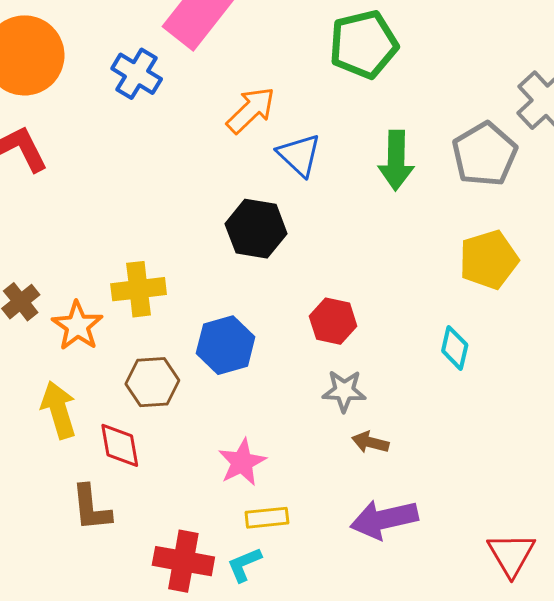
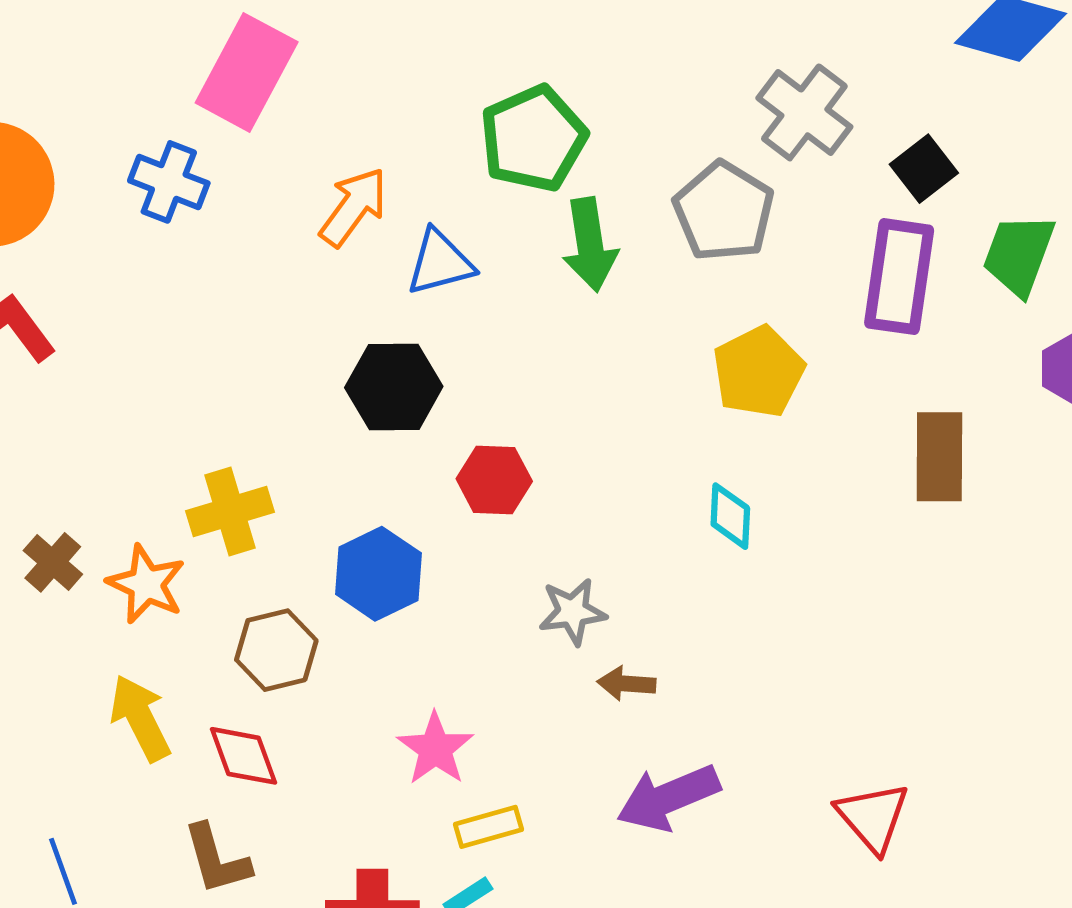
green pentagon: (364, 44) -> (533, 139), moved
blue triangle: (299, 155) -> (440, 262), turned -48
red hexagon: (333, 321) -> (494, 480), moved

